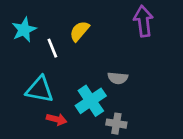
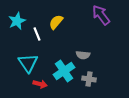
purple arrow: (143, 21) -> (101, 15), turned -30
cyan triangle: (40, 89) -> (28, 63), turned 45
gray cross: (116, 124) -> (89, 79), moved

